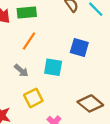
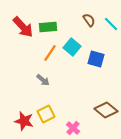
cyan square: (53, 67) -> (72, 47), moved, turned 30
yellow square: (33, 98) -> (46, 114), moved

